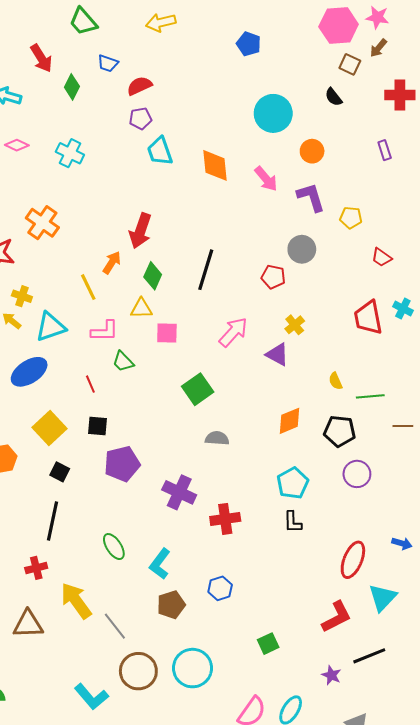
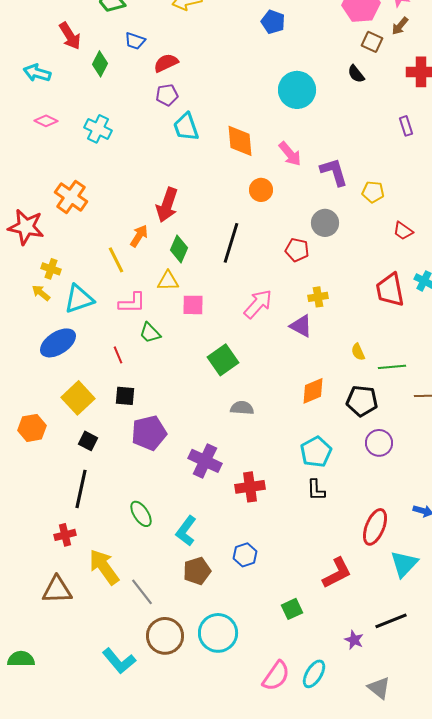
orange circle: (312, 151) -> (261, 190), moved
yellow cross: (295, 325) -> (318, 297), turned 30
red L-shape: (337, 617) -> (337, 573), moved

